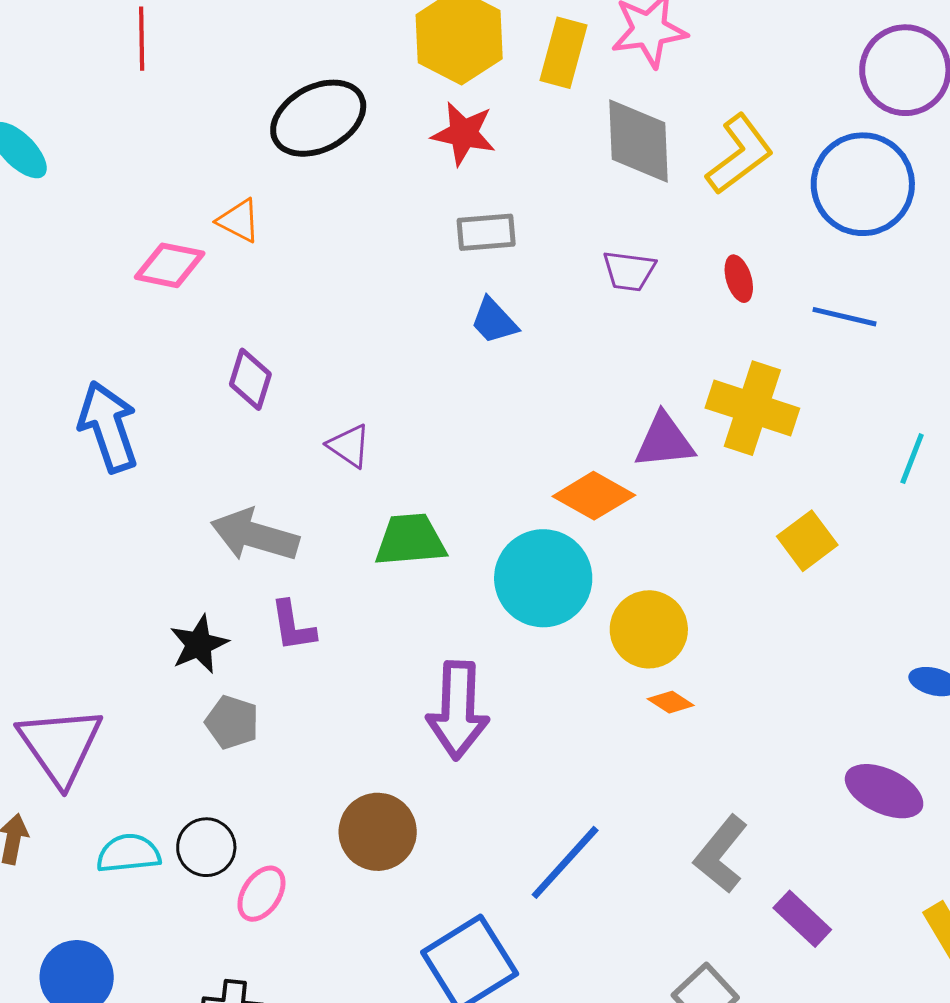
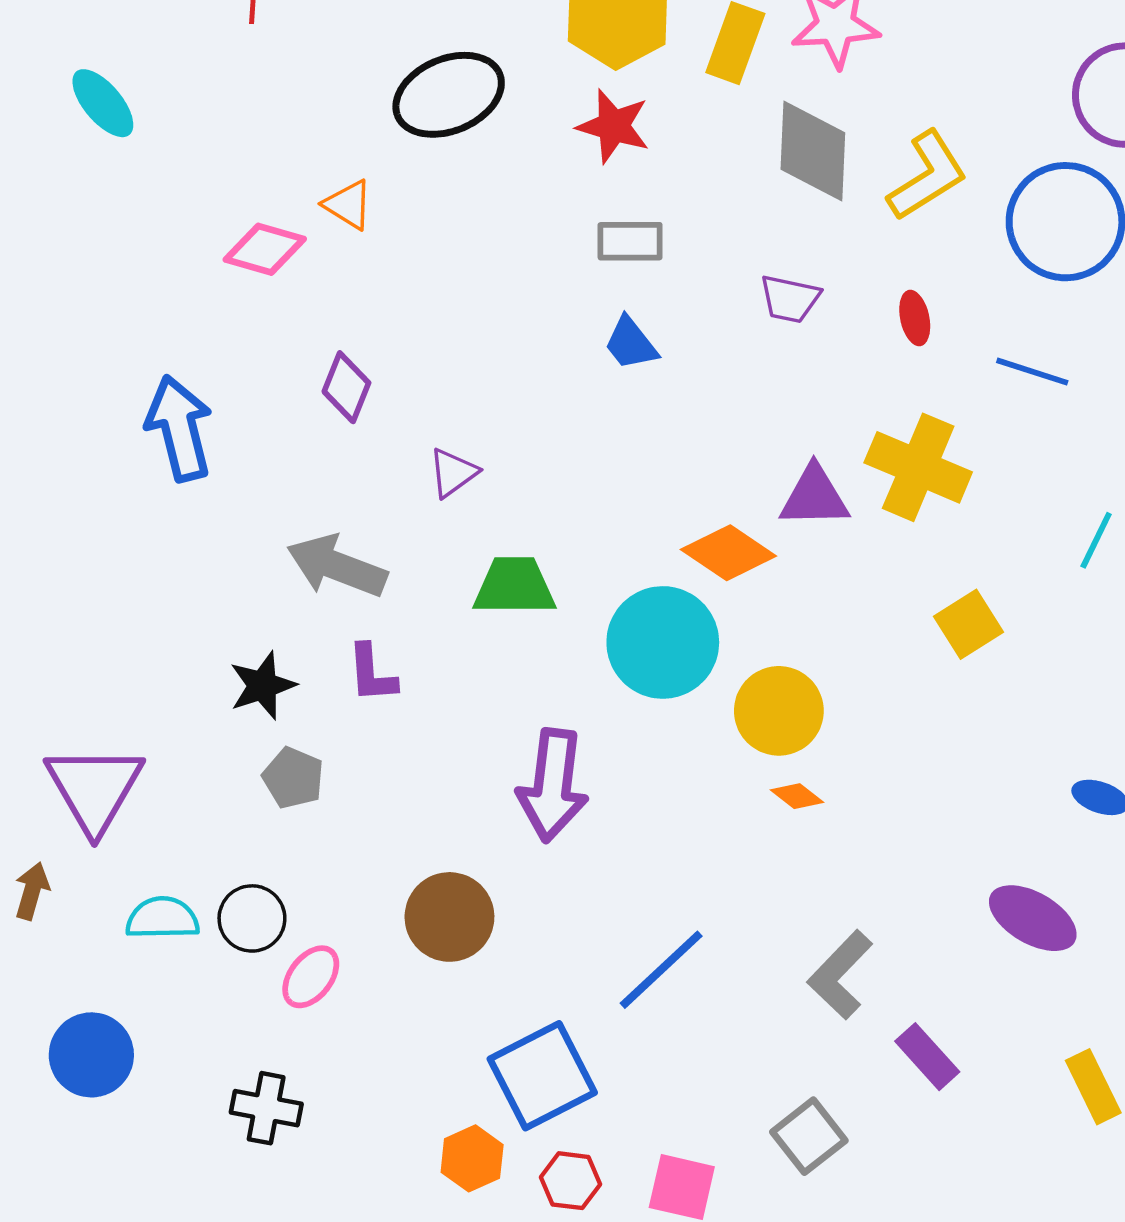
purple triangle: (349, 446) -> (453, 473), turned 45

